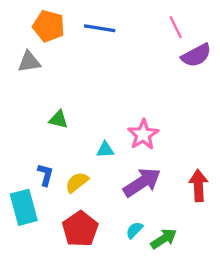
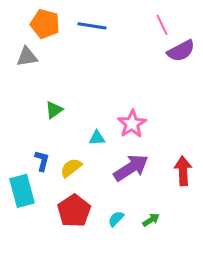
green triangle: (58, 119) -> (54, 110), turned -48
cyan semicircle: (134, 230) -> (116, 219), moved
green arrow: (164, 239) -> (151, 220), size x0.7

